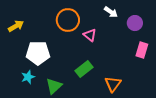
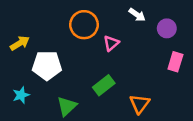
yellow arrow: (16, 26) -> (20, 43), moved
pink triangle: (90, 35) -> (111, 43), turned 40
cyan star: (28, 77) -> (21, 95), moved

